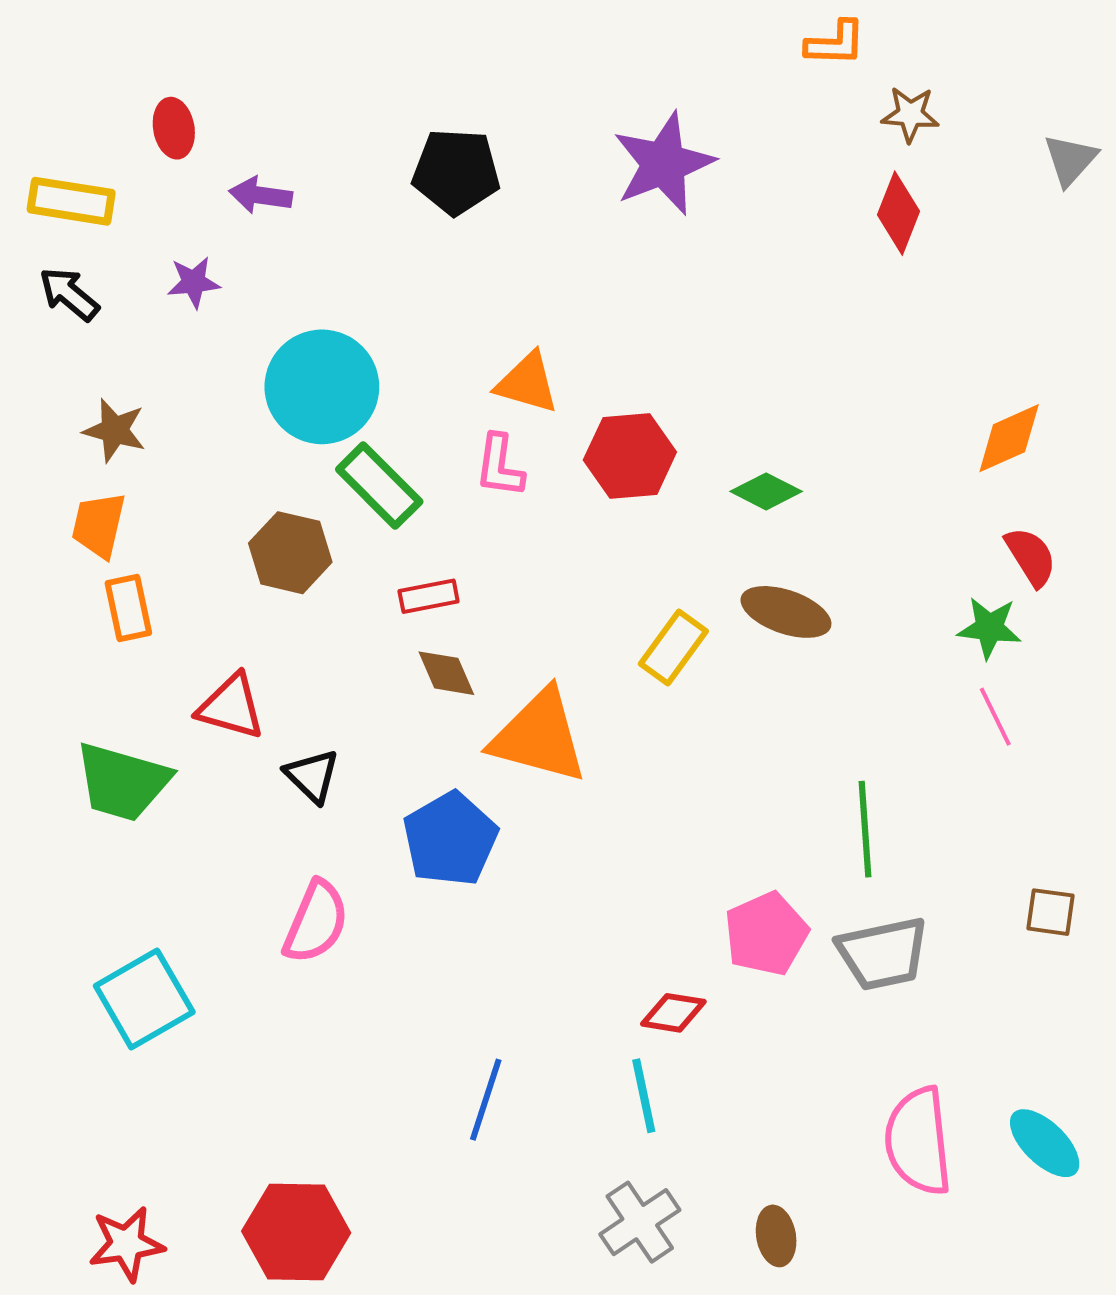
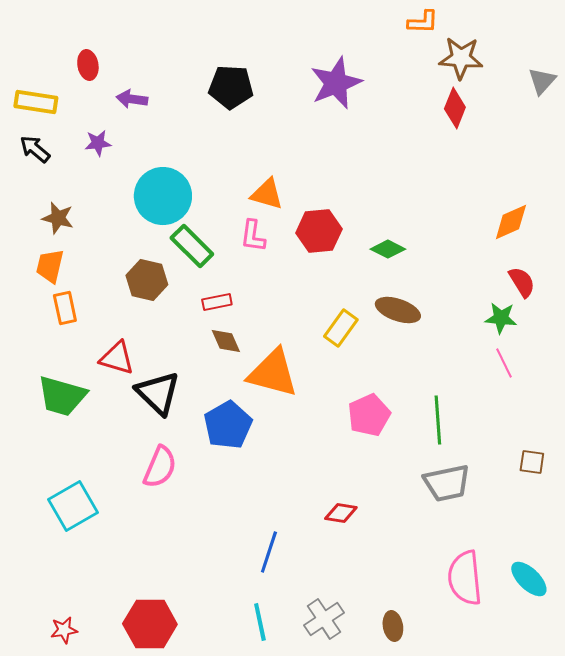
brown star: (910, 114) -> (461, 58), size x1.5
black triangle: (312, 776) -> (158, 393), size x1.6
pink pentagon: (766, 934) -> (369, 415), moved
cyan line: (644, 1096) -> (260, 622), moved
blue line: (486, 1100) -> (269, 552), moved
red star: (126, 1244) -> (64, 630), size x0.7

